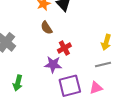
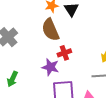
brown semicircle: (46, 28) -> (50, 30), size x1.6

